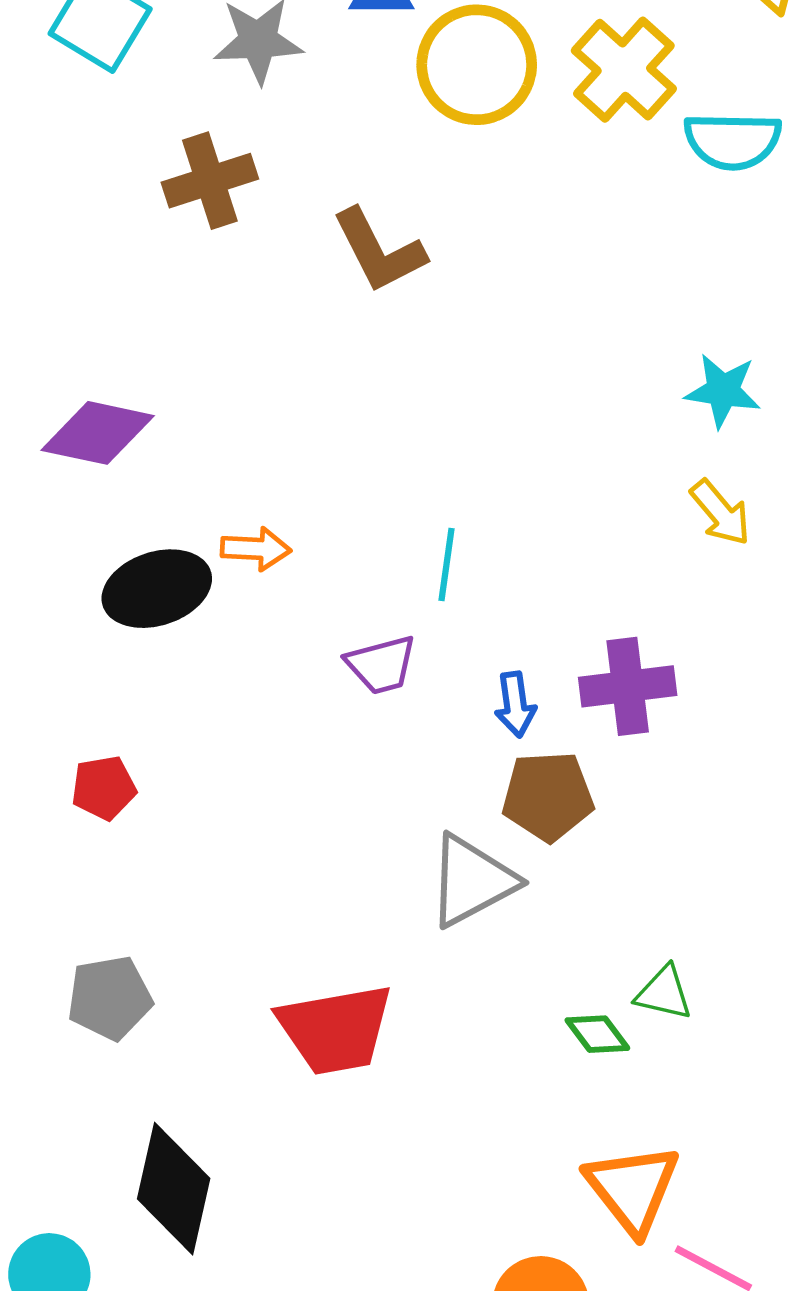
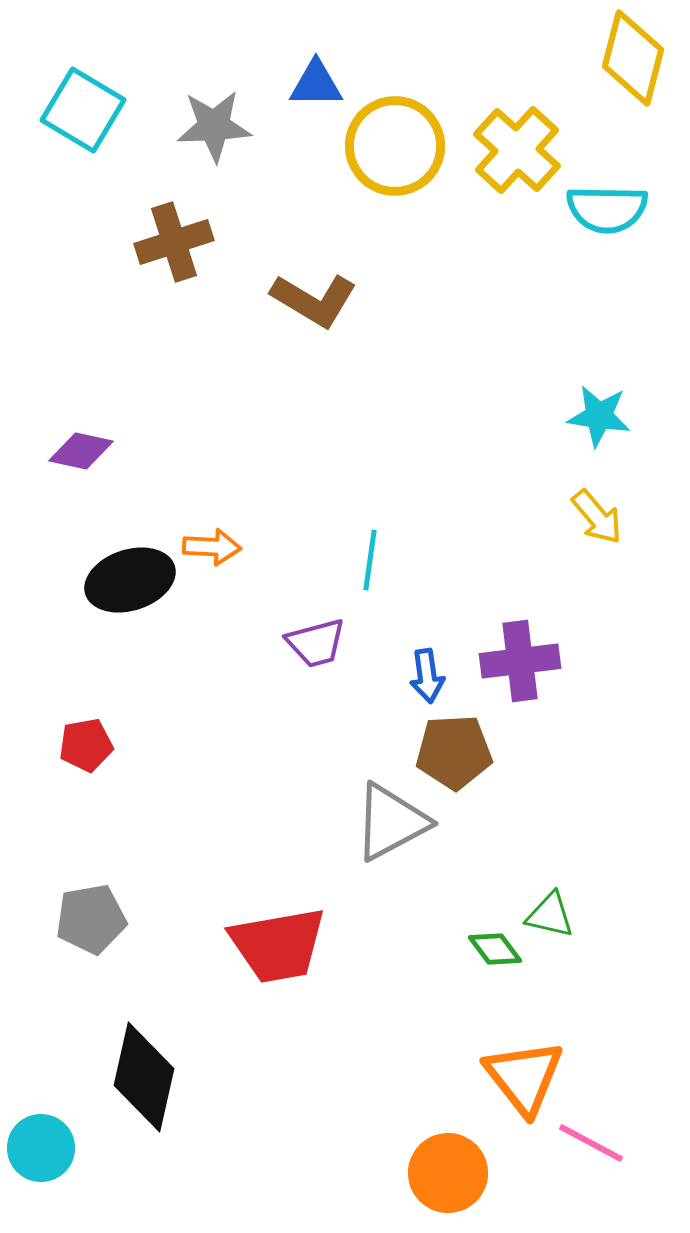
brown L-shape: (379, 251) -> (314, 300), turned -32
purple diamond: (98, 433) -> (81, 451), size x0.7

